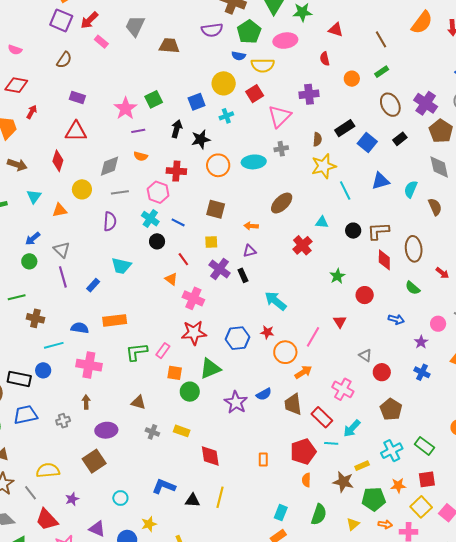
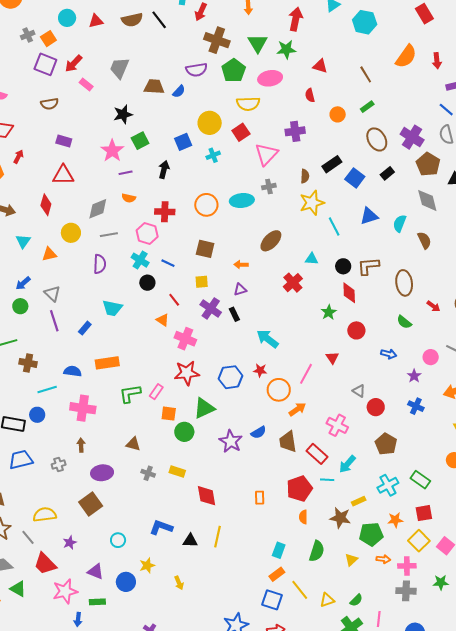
blue semicircle: (239, 56) -> (179, 91), moved, turned -56
brown semicircle: (64, 60) -> (50, 104), turned 48
black star: (201, 139) -> (123, 114), moved
red diamond: (384, 260) -> (349, 293), moved

